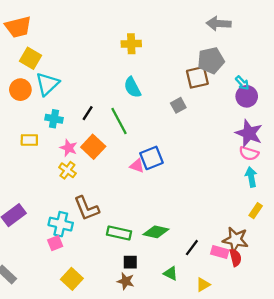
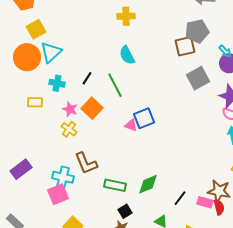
yellow square: (30, 58) -> (36, 29), turned 30
orange circle: (20, 90) -> (27, 57), size x1.4
gray square: (178, 105) -> (198, 78), moved, size x1.6
green diamond: (156, 232) -> (148, 184), turned -35
pink square: (55, 243) -> (58, 194), size x1.5
black square: (130, 262) -> (125, 211), turned -32

